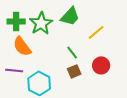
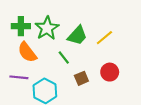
green trapezoid: (70, 16) -> (77, 36), moved
green line: (72, 52) -> (64, 57), moved

